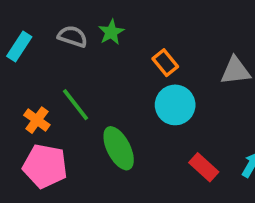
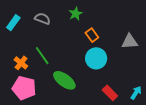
green star: (111, 32) -> (76, 14), moved
green ellipse: (119, 148) -> (64, 80), turned -30

